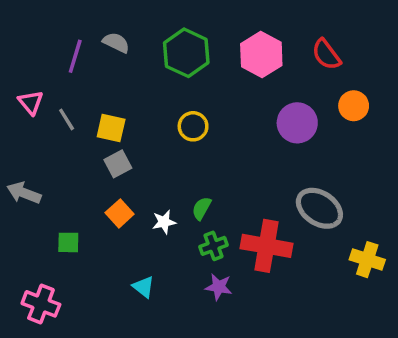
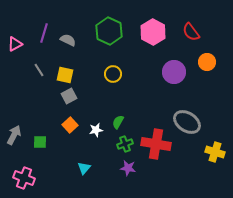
gray semicircle: (116, 43) -> (68, 40), moved
pink triangle: (31, 102) -> (15, 44), moved, turned 42
gray arrow: (24, 193) -> (14, 135), moved, turned 96
cyan triangle: (143, 287) -> (84, 168), turned 32

